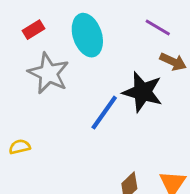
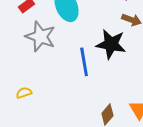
blue line: (104, 113) -> (84, 62), turned -40

